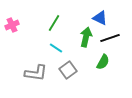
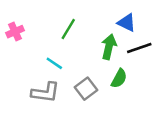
cyan line: (56, 48) -> (54, 63), moved
green semicircle: (103, 62) -> (119, 78), moved

